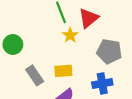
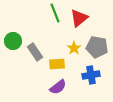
yellow star: (70, 35) -> (74, 48), moved
gray rectangle: (35, 75) -> (35, 52), moved

